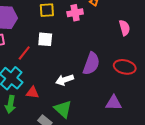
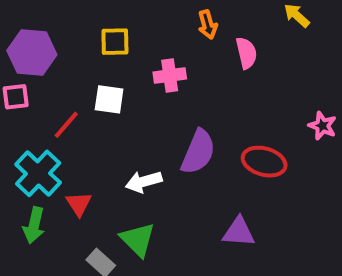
pink cross: (75, 13) -> (170, 75), moved
pink semicircle: (124, 28) -> (246, 53), moved
red triangle: (32, 93) -> (79, 204), turned 48

